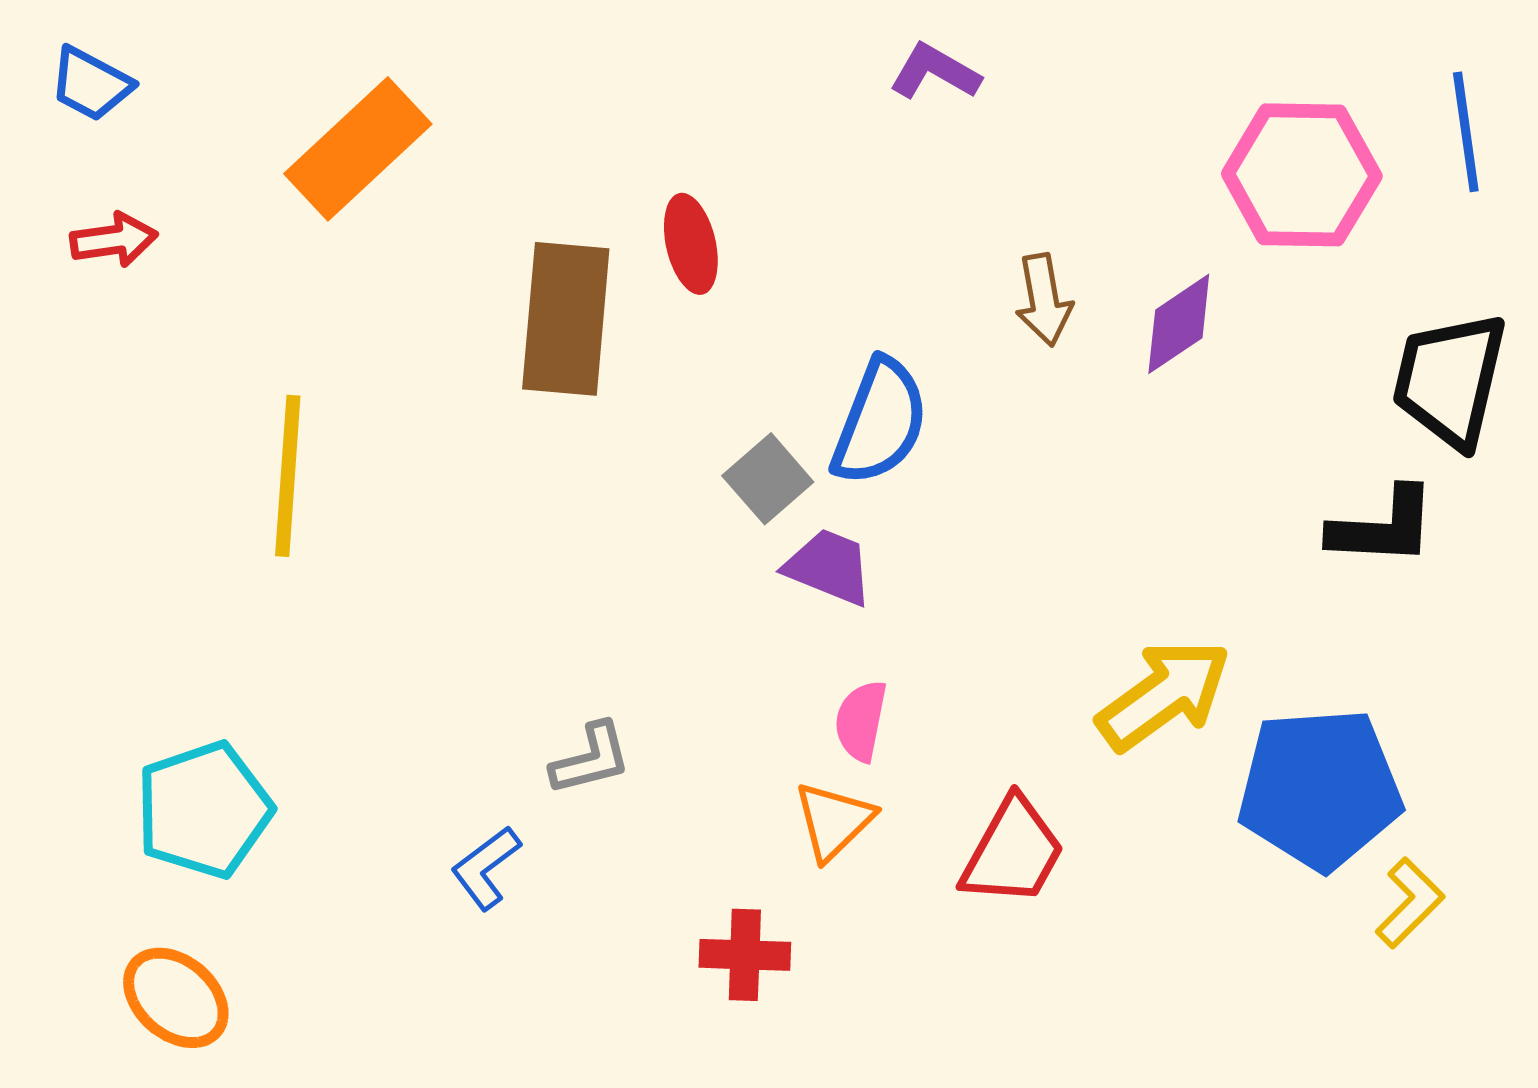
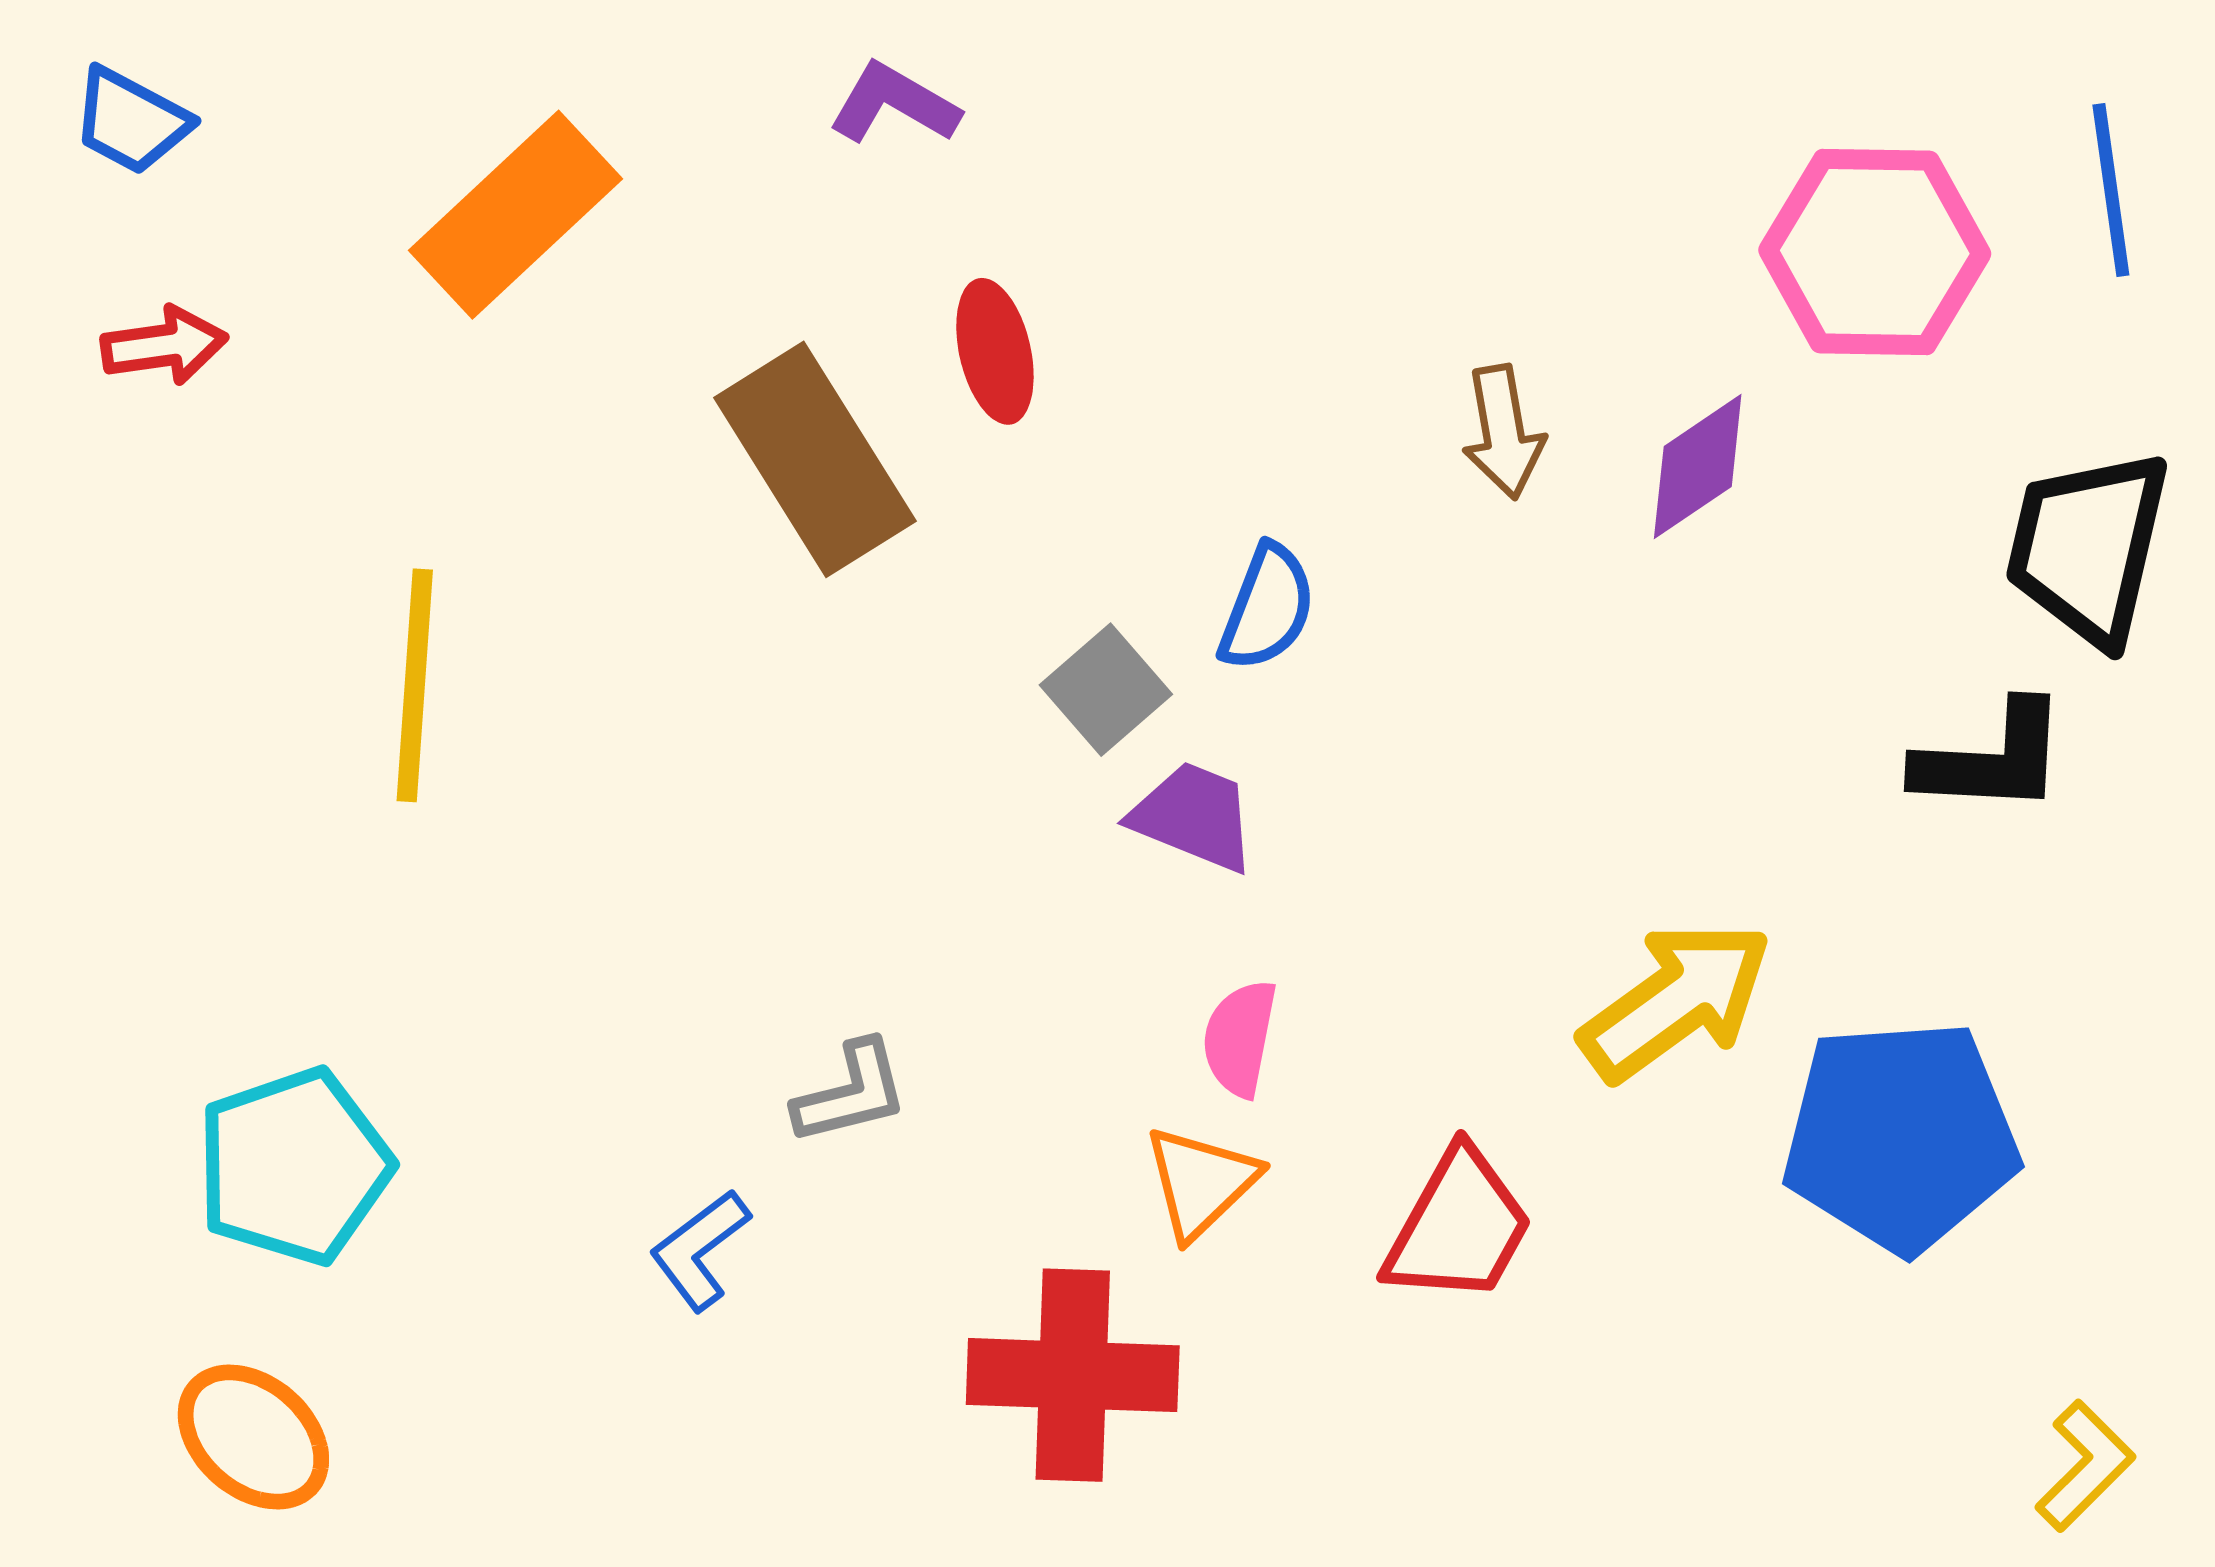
purple L-shape: (935, 72) -> (894, 104), moved
brown rectangle: (566, 319) -> (815, 459), turned -37
blue semicircle: (880, 422) -> (1267, 608), size x0.7
yellow L-shape: (1410, 903) -> (2085, 1466), moved
red cross: (745, 955) -> (1073, 1375), size x1.6

